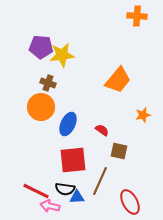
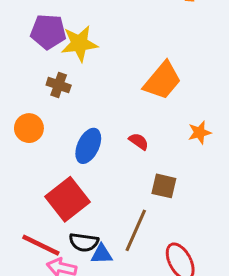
orange circle: (41, 107) -> (29, 128), moved, size x0.7
red semicircle: (102, 130) -> (139, 141), moved
red square: (73, 160) -> (67, 199), moved, turned -32

